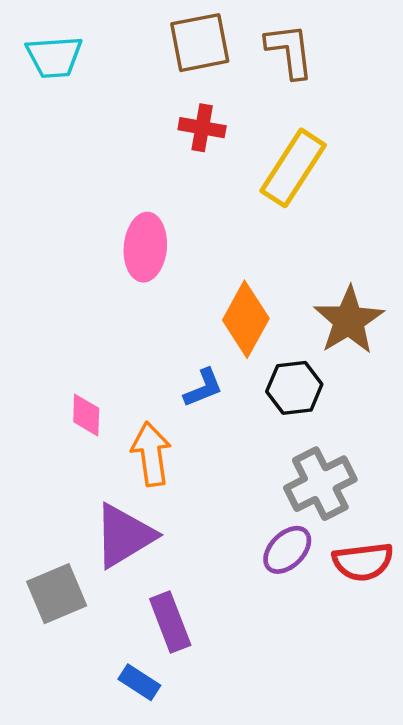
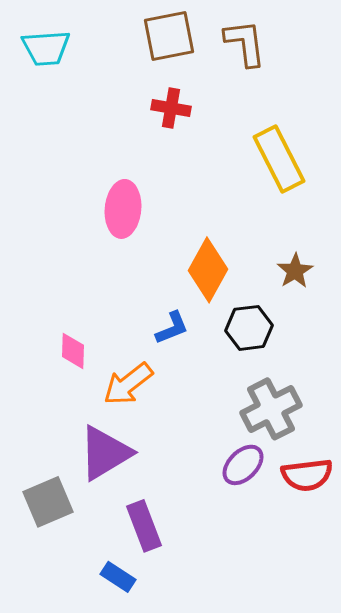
yellow rectangle: (293, 168) -> (279, 159), moved, turned -60
brown star: (349, 320) -> (295, 271), size x0.6
orange arrow: (151, 454) -> (128, 384), turned -120

